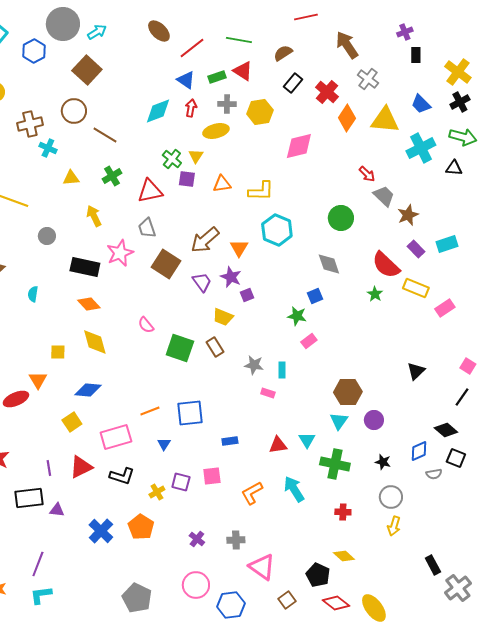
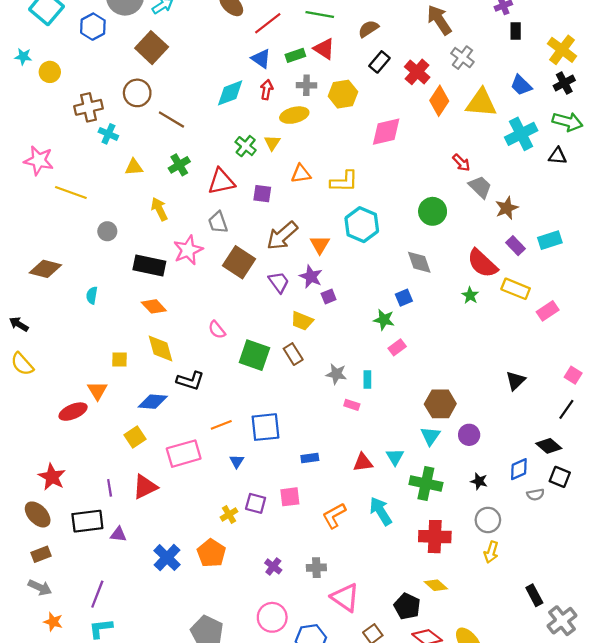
purple square: (187, 179) -> (262, 194), moved
black L-shape: (122, 476) -> (190, 381), moved
red cross: (343, 512) -> (435, 537), size x1.8

